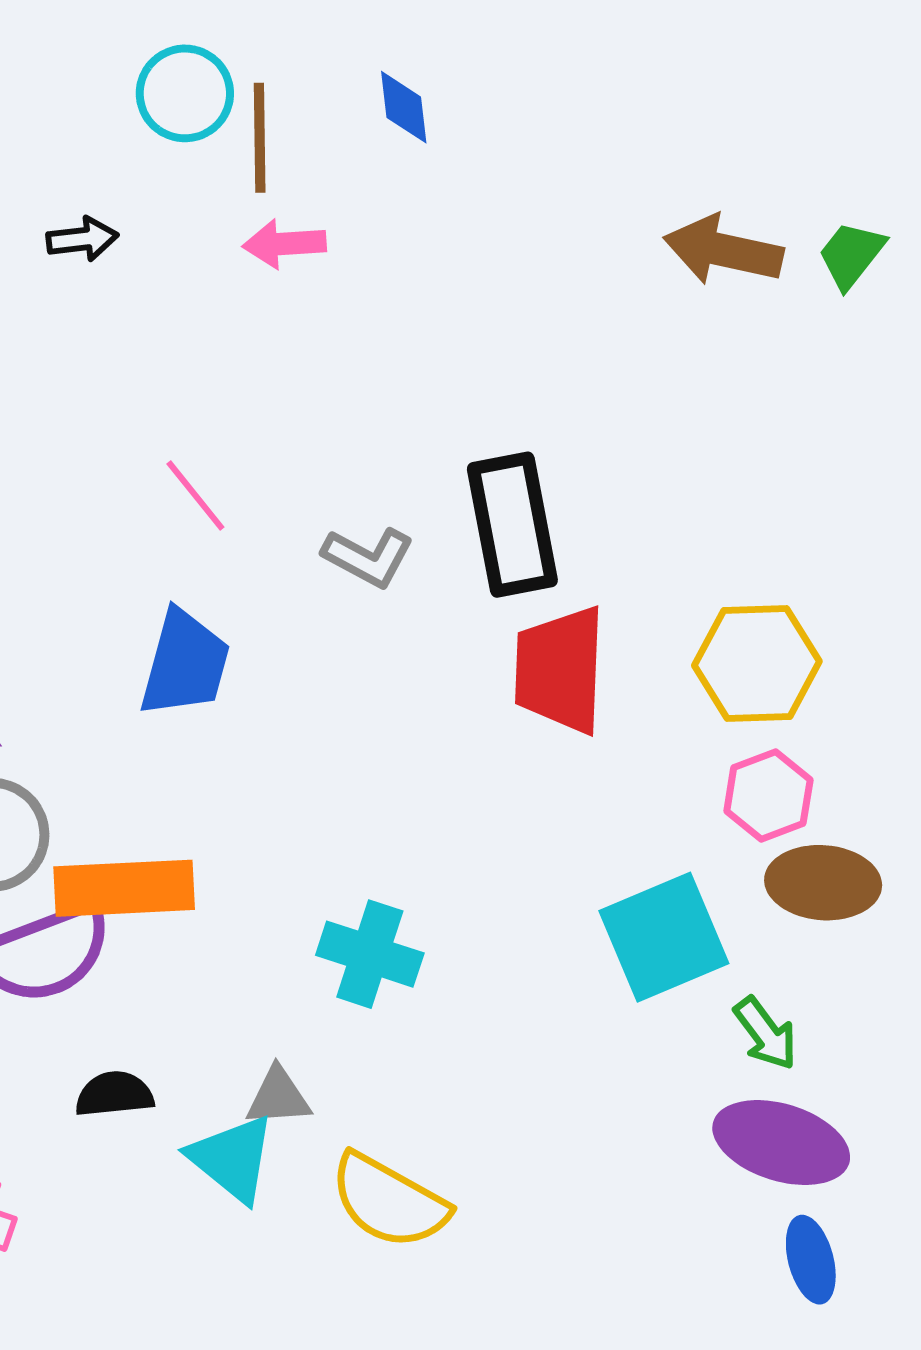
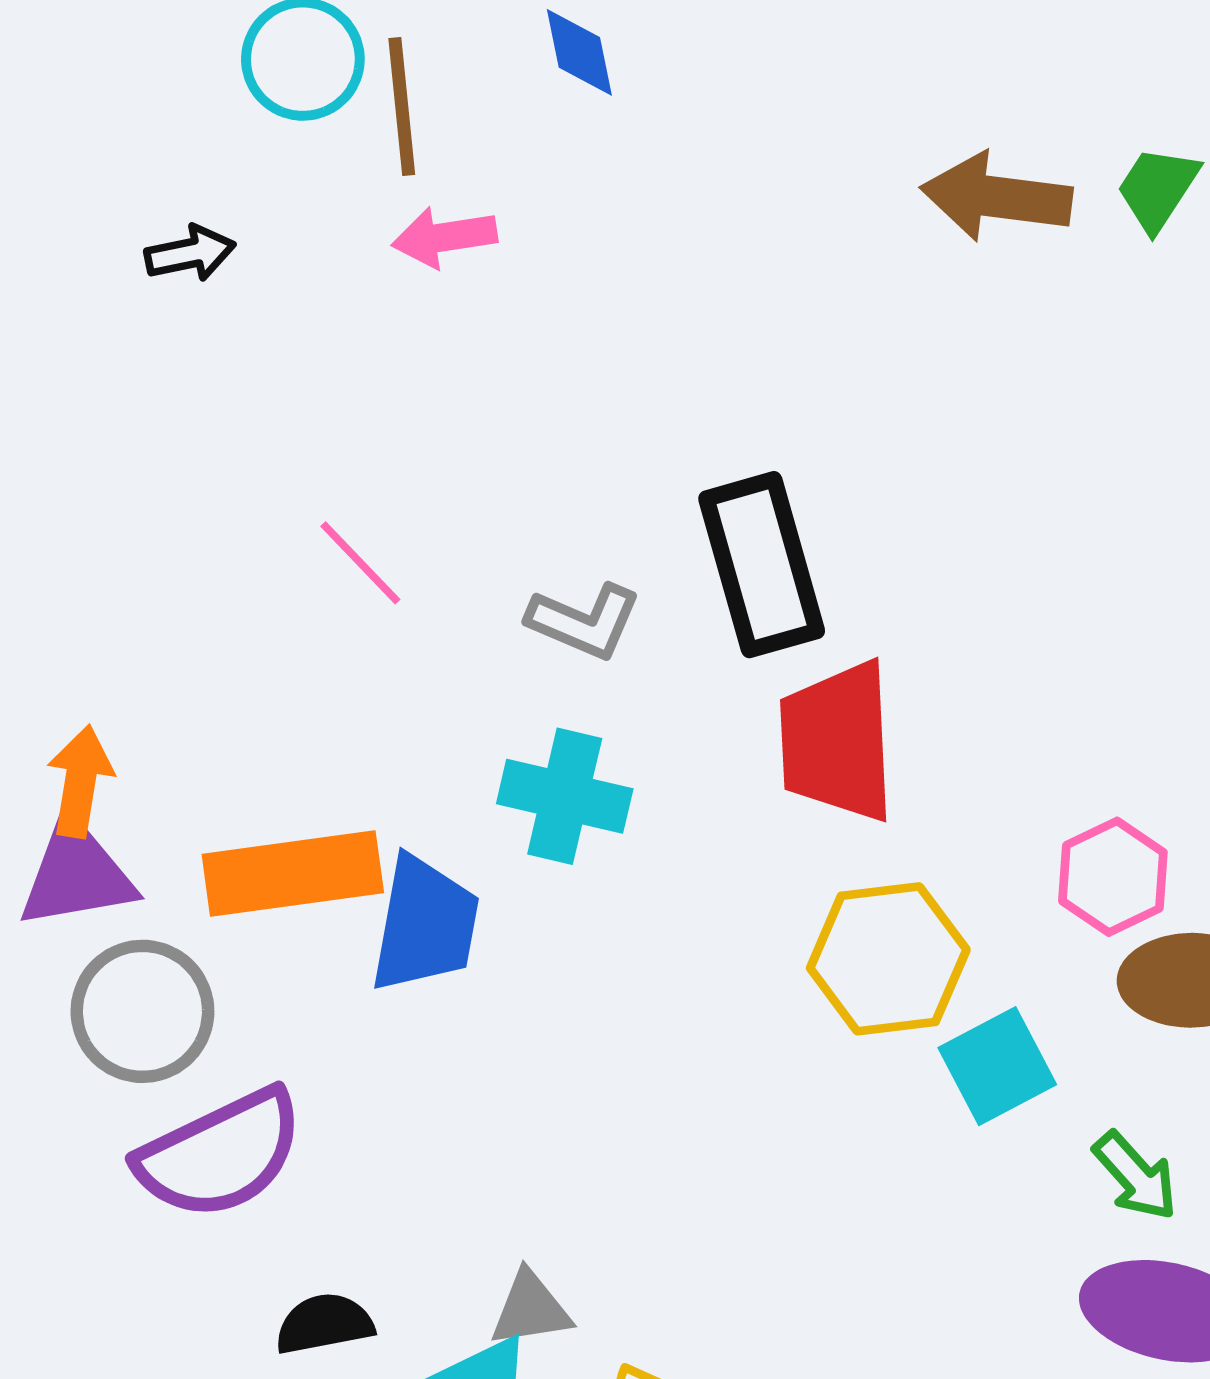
blue trapezoid: (185, 663) -> (425, 924), moved
yellow hexagon: (757, 663) -> (888, 959), moved
orange rectangle: (124, 888) -> (293, 874), moved
cyan square: (664, 937) -> (997, 1066), size x0.7
cyan cross: (370, 954) -> (565, 796), moved

